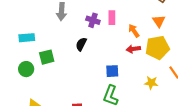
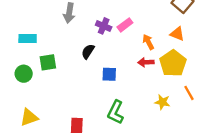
pink rectangle: (112, 18) -> (125, 25), turned 48
orange triangle: (159, 21) -> (177, 34), turned -40
yellow pentagon: (157, 48) -> (173, 63), turned -30
blue square: (112, 71) -> (109, 74), moved

